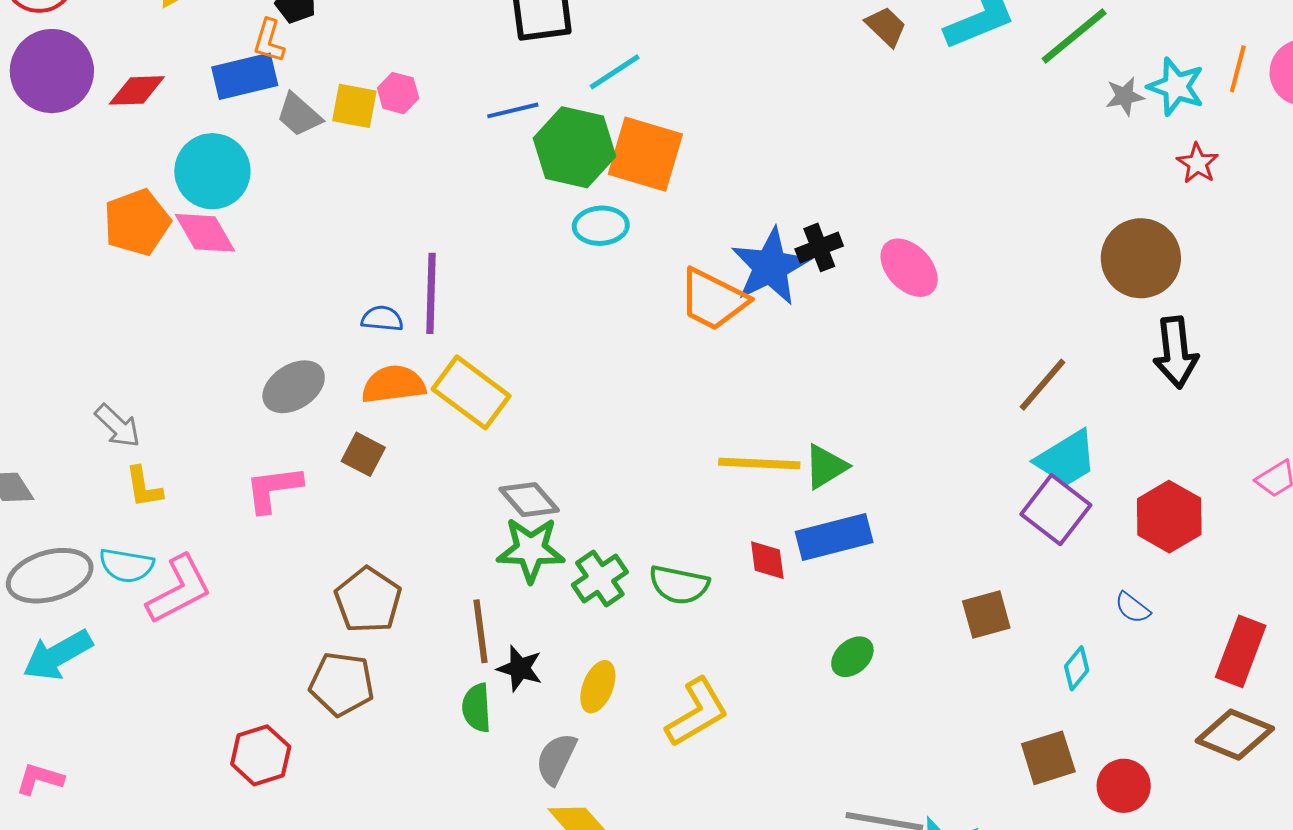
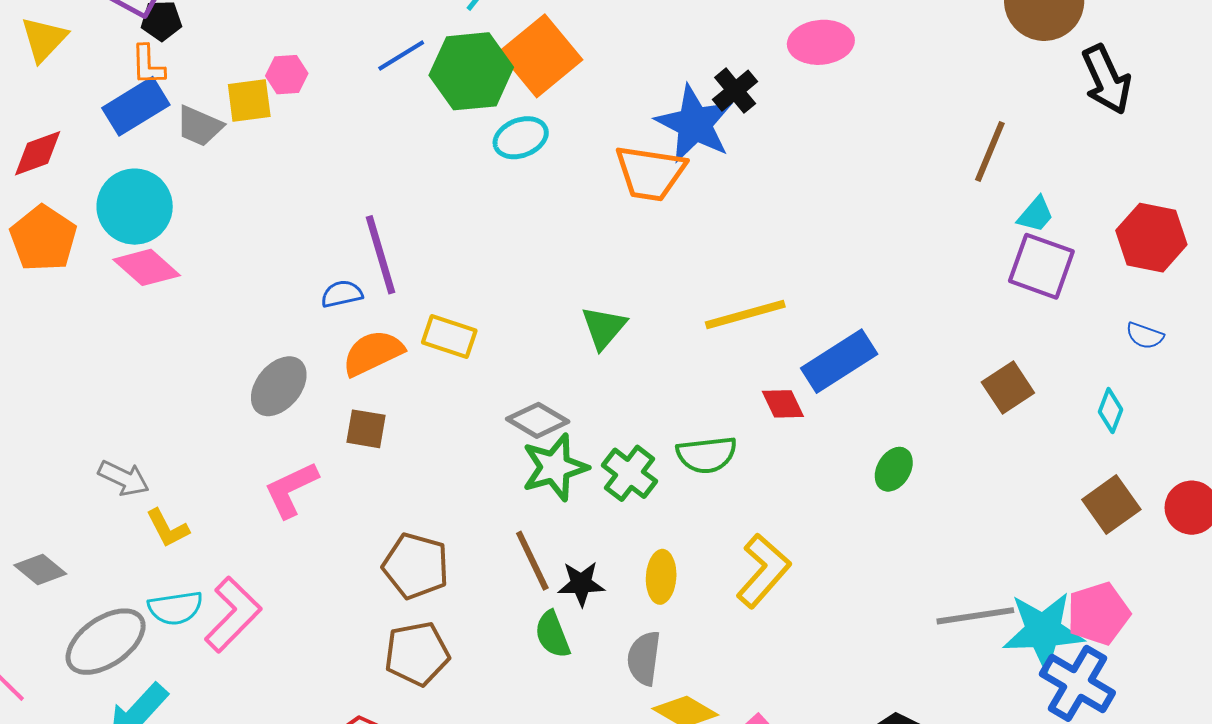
orange square: (645, 154) -> (541, 56), turned -38
orange pentagon: (137, 222) -> (43, 238), moved
pink ellipse: (909, 268) -> (821, 42), moved, turned -34
yellow rectangle: (471, 392) -> (449, 336), size x0.7
cyan trapezoid: (1066, 459) -> (1036, 214), size x0.6
green triangle: (826, 467) -> (604, 328), moved

